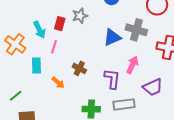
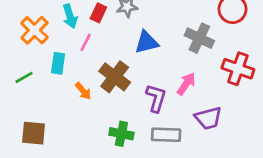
blue triangle: (112, 37) -> (147, 42), moved
brown cross: (79, 68) -> (115, 77), size x1.6
green line: (16, 96) -> (24, 77), moved

